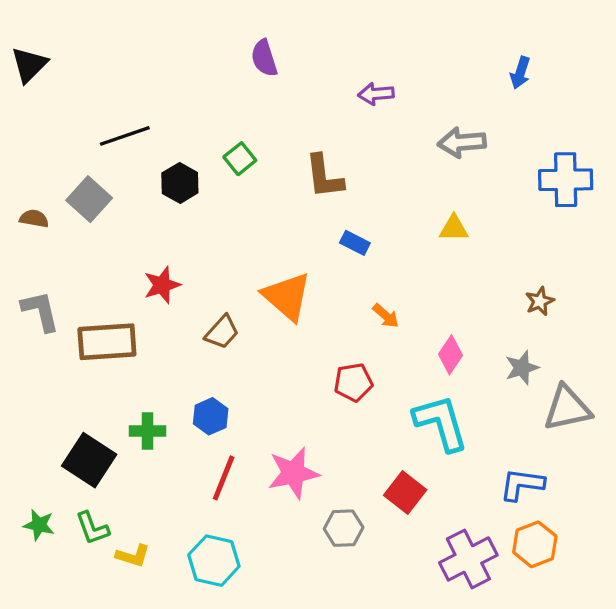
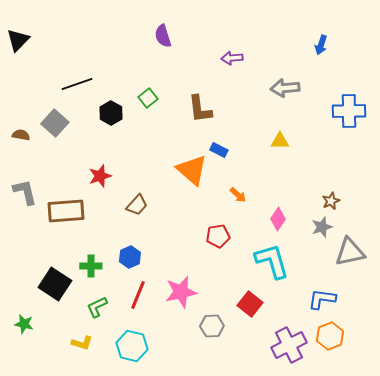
orange triangle: (287, 296) -> (192, 170), moved
brown star: (540, 301) -> (331, 201), moved
green L-shape: (92, 528) -> (97, 307), moved, turned 85

